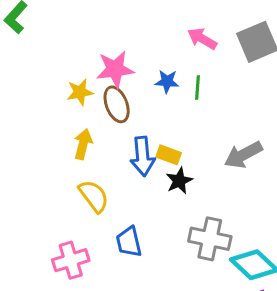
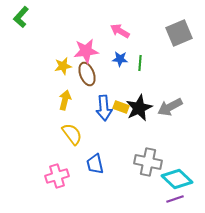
pink arrow: (202, 39) -> (120, 31), moved
black star: (179, 181) -> (139, 108), moved, size x1.5

